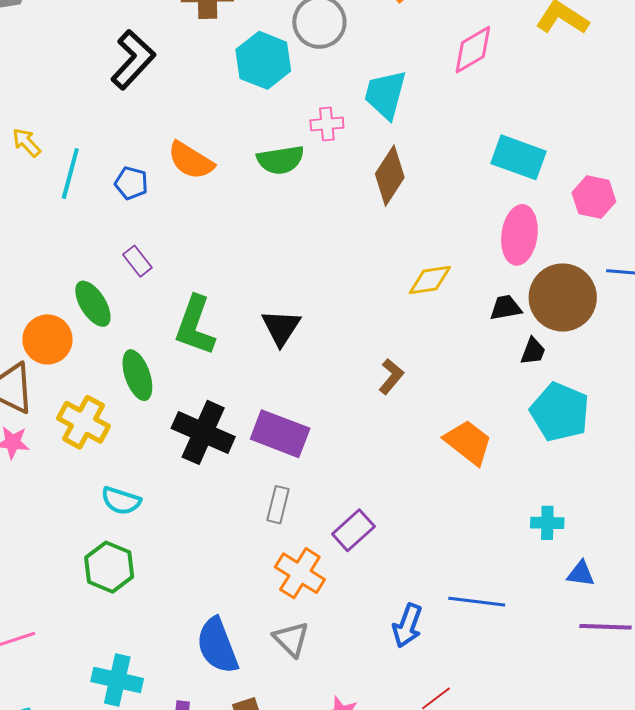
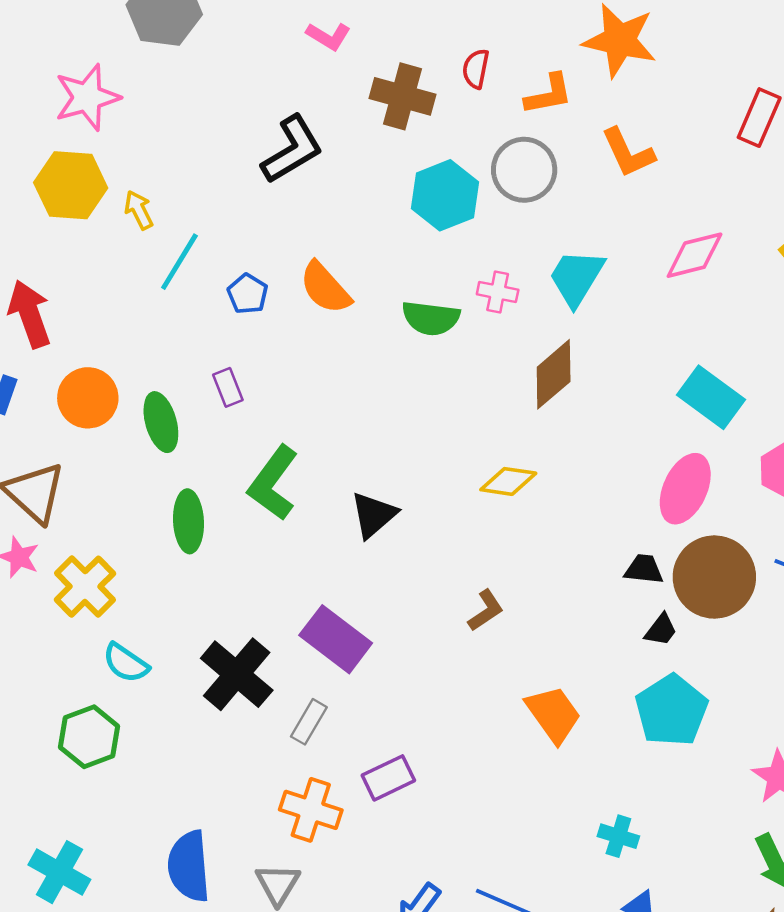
yellow diamond: (430, 280) -> (508, 481), moved
orange circle: (47, 339) -> (88, 398), moved
yellow cross: (84, 422) -> (85, 587), moved
black cross: (203, 432) -> (237, 674), moved
orange cross: (300, 573) -> (311, 810), turned -30

